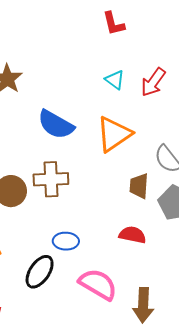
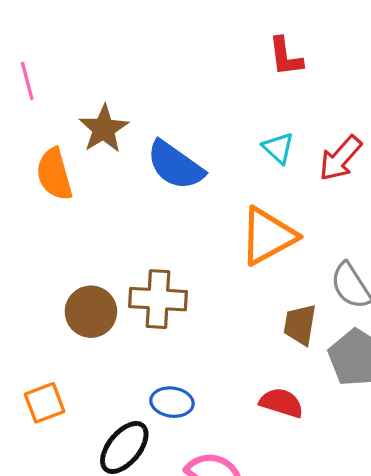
blue semicircle: (56, 125) -> (175, 165), moved

